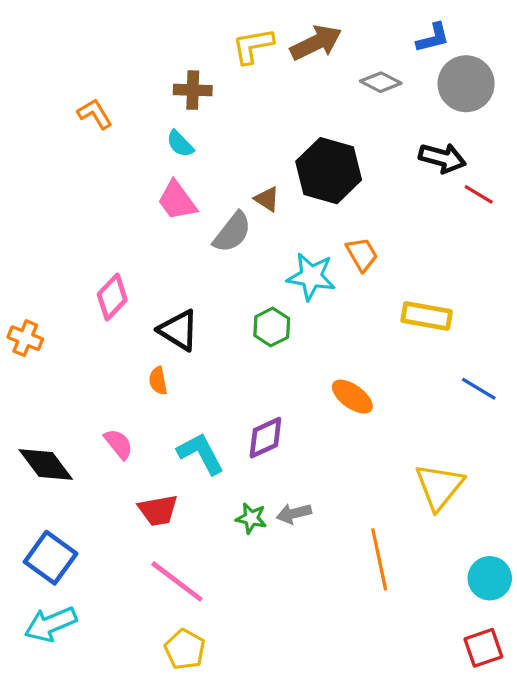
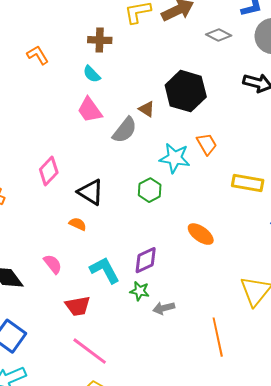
orange semicircle: (158, 381) -> (78, 224), turned 126
green star: (251, 518) -> (140, 291), moved

